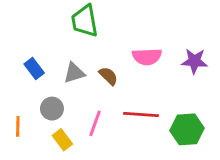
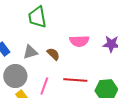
gray circle: (52, 109) -> (15, 76), size x1.5

